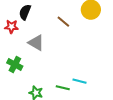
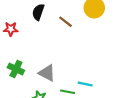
black semicircle: (25, 12) -> (38, 12), moved
gray triangle: (36, 43) -> (47, 73), moved

